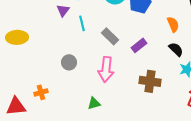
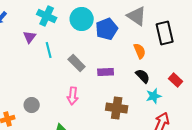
purple rectangle: (139, 45) -> (106, 72), turned 35
gray circle: (69, 62) -> (32, 105), moved
pink arrow: (106, 69) -> (73, 96), size x0.7

